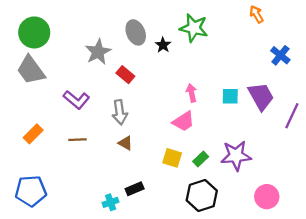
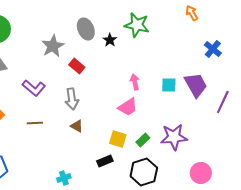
black rectangle: (135, 189) -> (105, 161), moved

